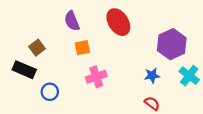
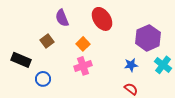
brown square: (37, 48) -> (47, 41), moved
orange square: (82, 48) -> (83, 44), moved, turned -32

